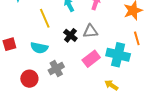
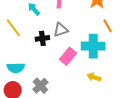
black cross: (70, 35) -> (42, 38), turned -32
cyan semicircle: (39, 48) -> (16, 68), moved
gray cross: (56, 69) -> (40, 86), moved

